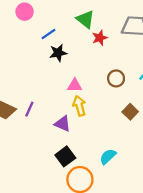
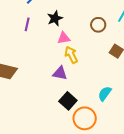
black star: (58, 53) -> (55, 18), moved
purple line: (29, 109) -> (27, 24), moved

